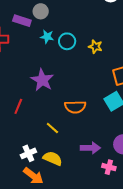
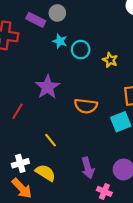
orange semicircle: (75, 107) -> (86, 106), moved
purple arrow: (90, 148) -> (88, 168), turned 66

